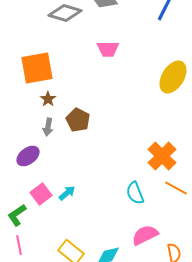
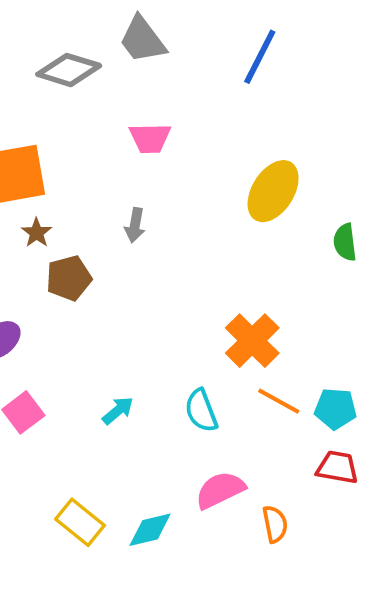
brown pentagon: (78, 120) -> (69, 278), moved, turned 30
gray arrow: (48, 127) -> (135, 225), moved
cyan arrow: (67, 193) -> (118, 411), moved

